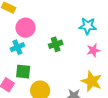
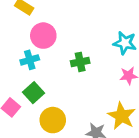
green square: (23, 72) -> (33, 93), turned 35

